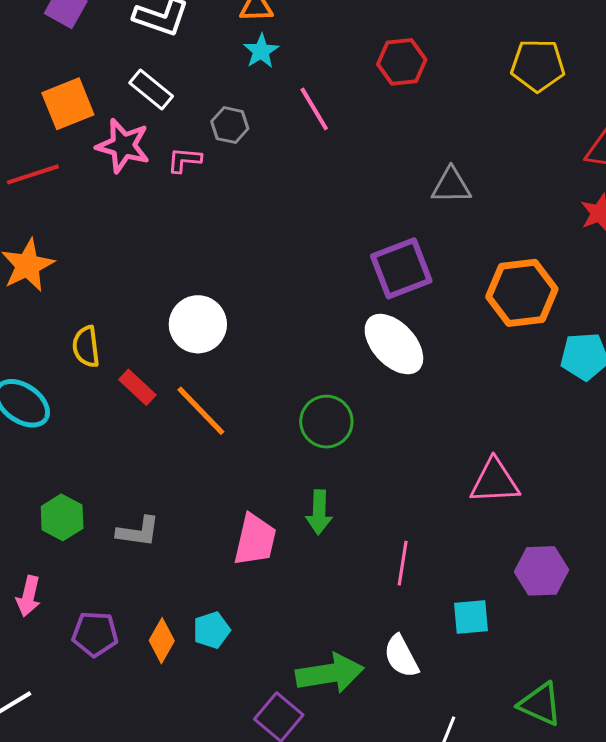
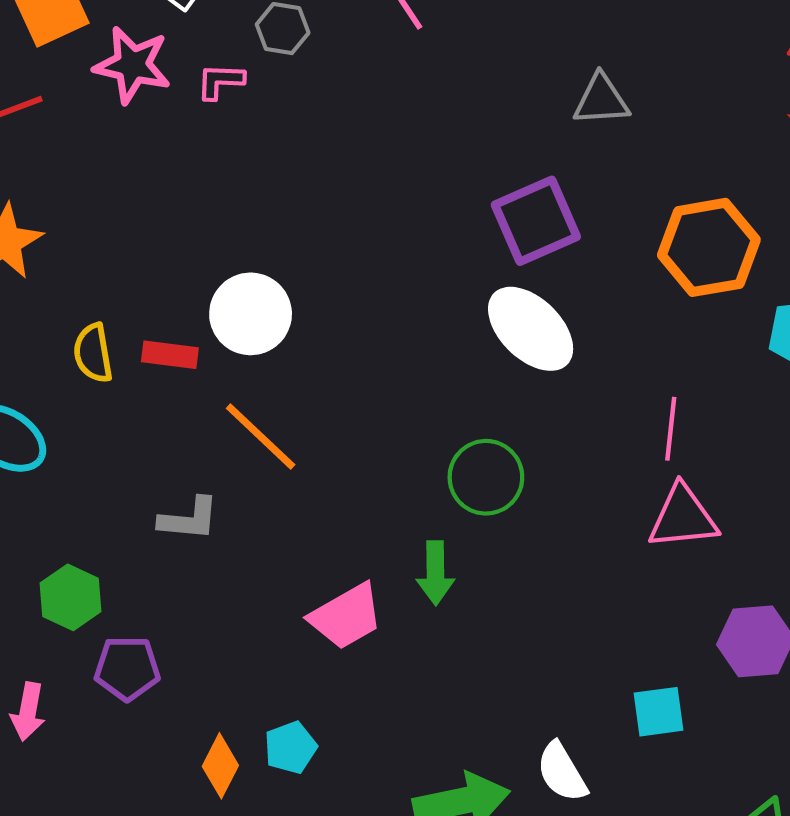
red rectangle: (137, 387) -> (170, 355), moved, turned -33
green circle: (326, 422) -> (486, 477), moved
gray L-shape: (138, 532) -> (189, 519), moved
pink trapezoid: (255, 540) -> (346, 616), turned 50
pink line: (403, 563) -> (671, 429), moved
purple pentagon: (95, 634) -> (127, 668), moved

